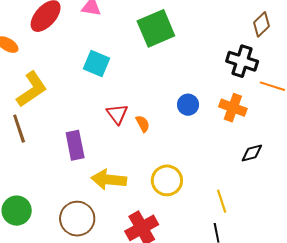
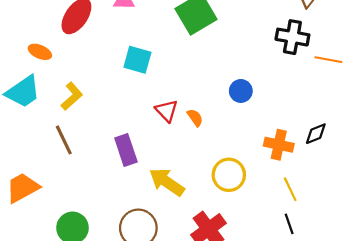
yellow L-shape: (32, 89) -> (72, 96), size x0.7
orange cross: (233, 108) -> (279, 145), moved
yellow arrow: (109, 180) -> (167, 182), turned 36

